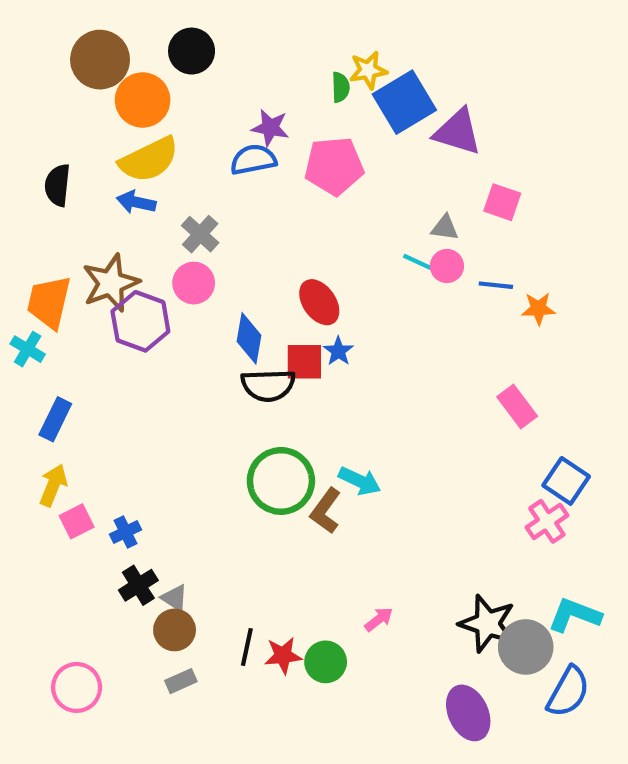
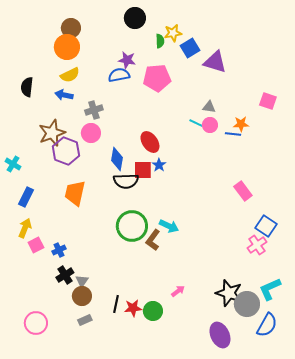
black circle: (192, 51) -> (135, 18), moved
brown circle: (100, 60) -> (71, 28), moved, size x0.7
blue square: (404, 102) -> (190, 48), size x0.7
yellow semicircle: (149, 160) -> (70, 75), size x0.7
pink square: (502, 202) -> (268, 101), moved
gray cross: (200, 234) -> (94, 110), turned 30
orange trapezoid: (49, 302) -> (75, 193), moved
orange star: (538, 309) -> (241, 124), moved
gray triangle: (175, 598) -> (82, 281), turned 32
cyan L-shape: (575, 615) -> (270, 289), turned -45

